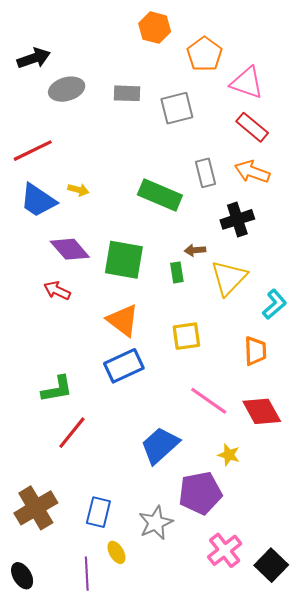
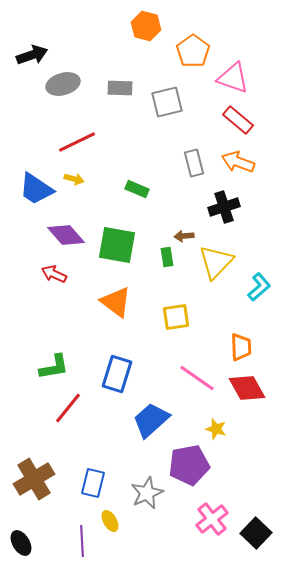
red line: (33, 151) -> (77, 142), moved
green rectangle: (160, 195) -> (137, 189), moved, size x0.6
orange trapezoid: (255, 351) -> (241, 347), moved
blue rectangle: (124, 366) -> (117, 374), moved, turned -48

